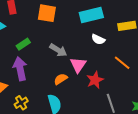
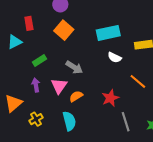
orange square: (47, 13) -> (64, 30), turned 30
pink triangle: (78, 65) -> (59, 86), moved
purple arrow: (20, 69) -> (36, 85), size x0.6

